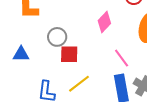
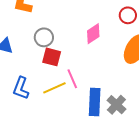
pink line: (122, 58) -> (72, 79), moved

